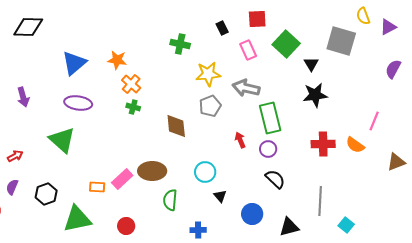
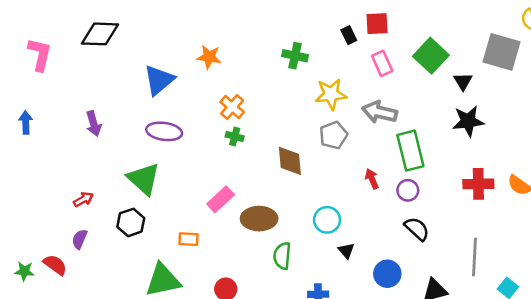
red square: (257, 19) -> (377, 24), moved
orange star: (117, 60) -> (209, 57), moved
pink rectangle: (122, 179) -> (221, 199), moved
black hexagon: (46, 194) -> (131, 222), moved

